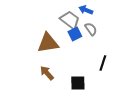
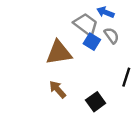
blue square: (75, 34) -> (92, 42), turned -32
black square: (78, 83) -> (96, 102), turned -35

